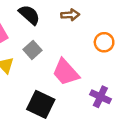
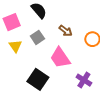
brown arrow: (70, 15) -> (66, 31), moved, turned 32

